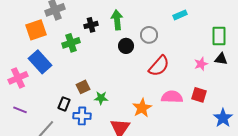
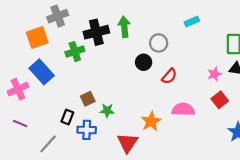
black cross: (91, 25) -> (96, 32), size x1.6
black circle: (126, 46) -> (144, 62), moved
red semicircle: (159, 66) -> (169, 76), size x0.7
red square: (199, 95) -> (220, 100), moved, turned 35

